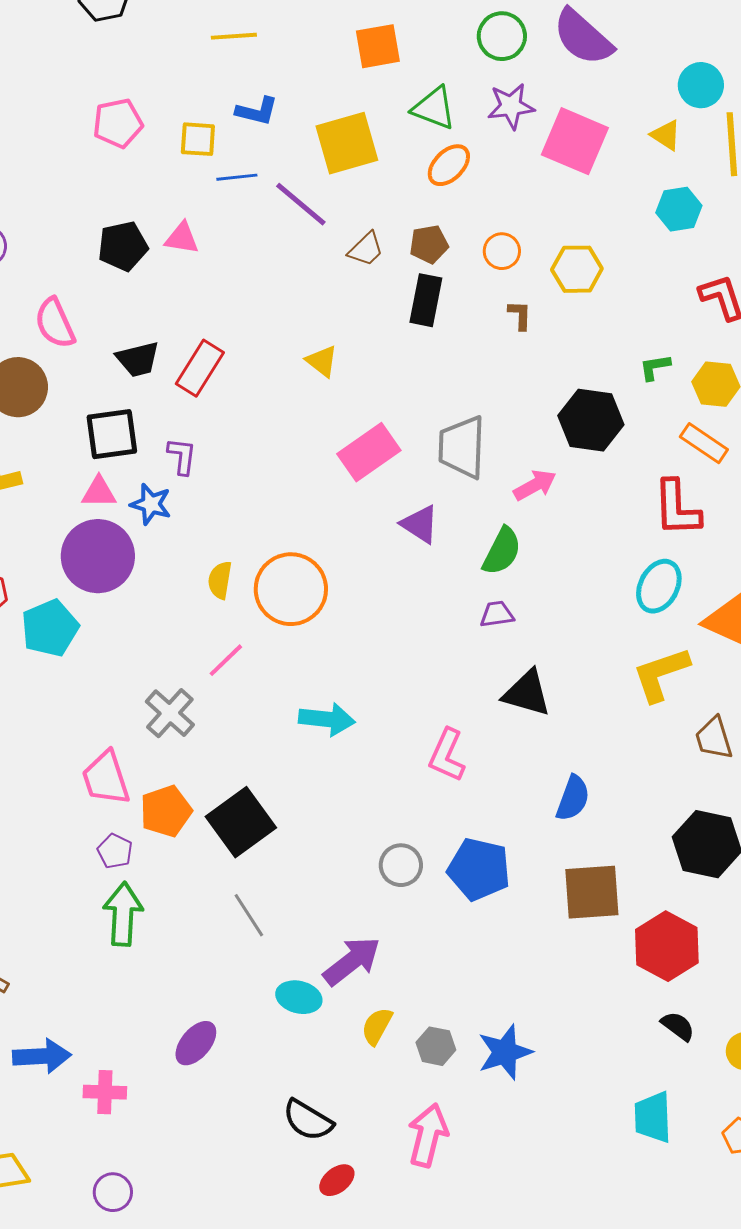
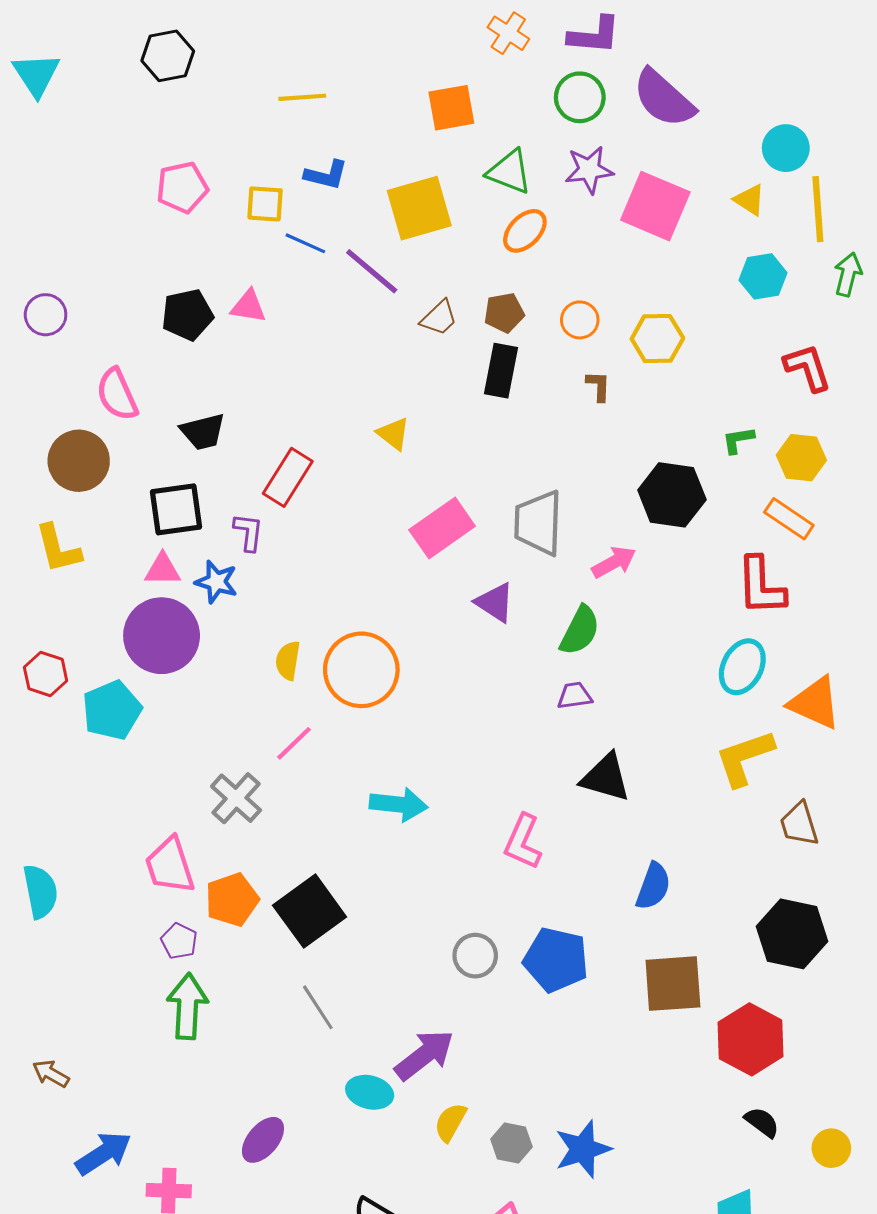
blue line: (237, 177) -> (305, 243), turned 30
red rectangle: (200, 368) -> (288, 477), moved
blue arrow: (42, 1056) -> (104, 1153), turned -30

